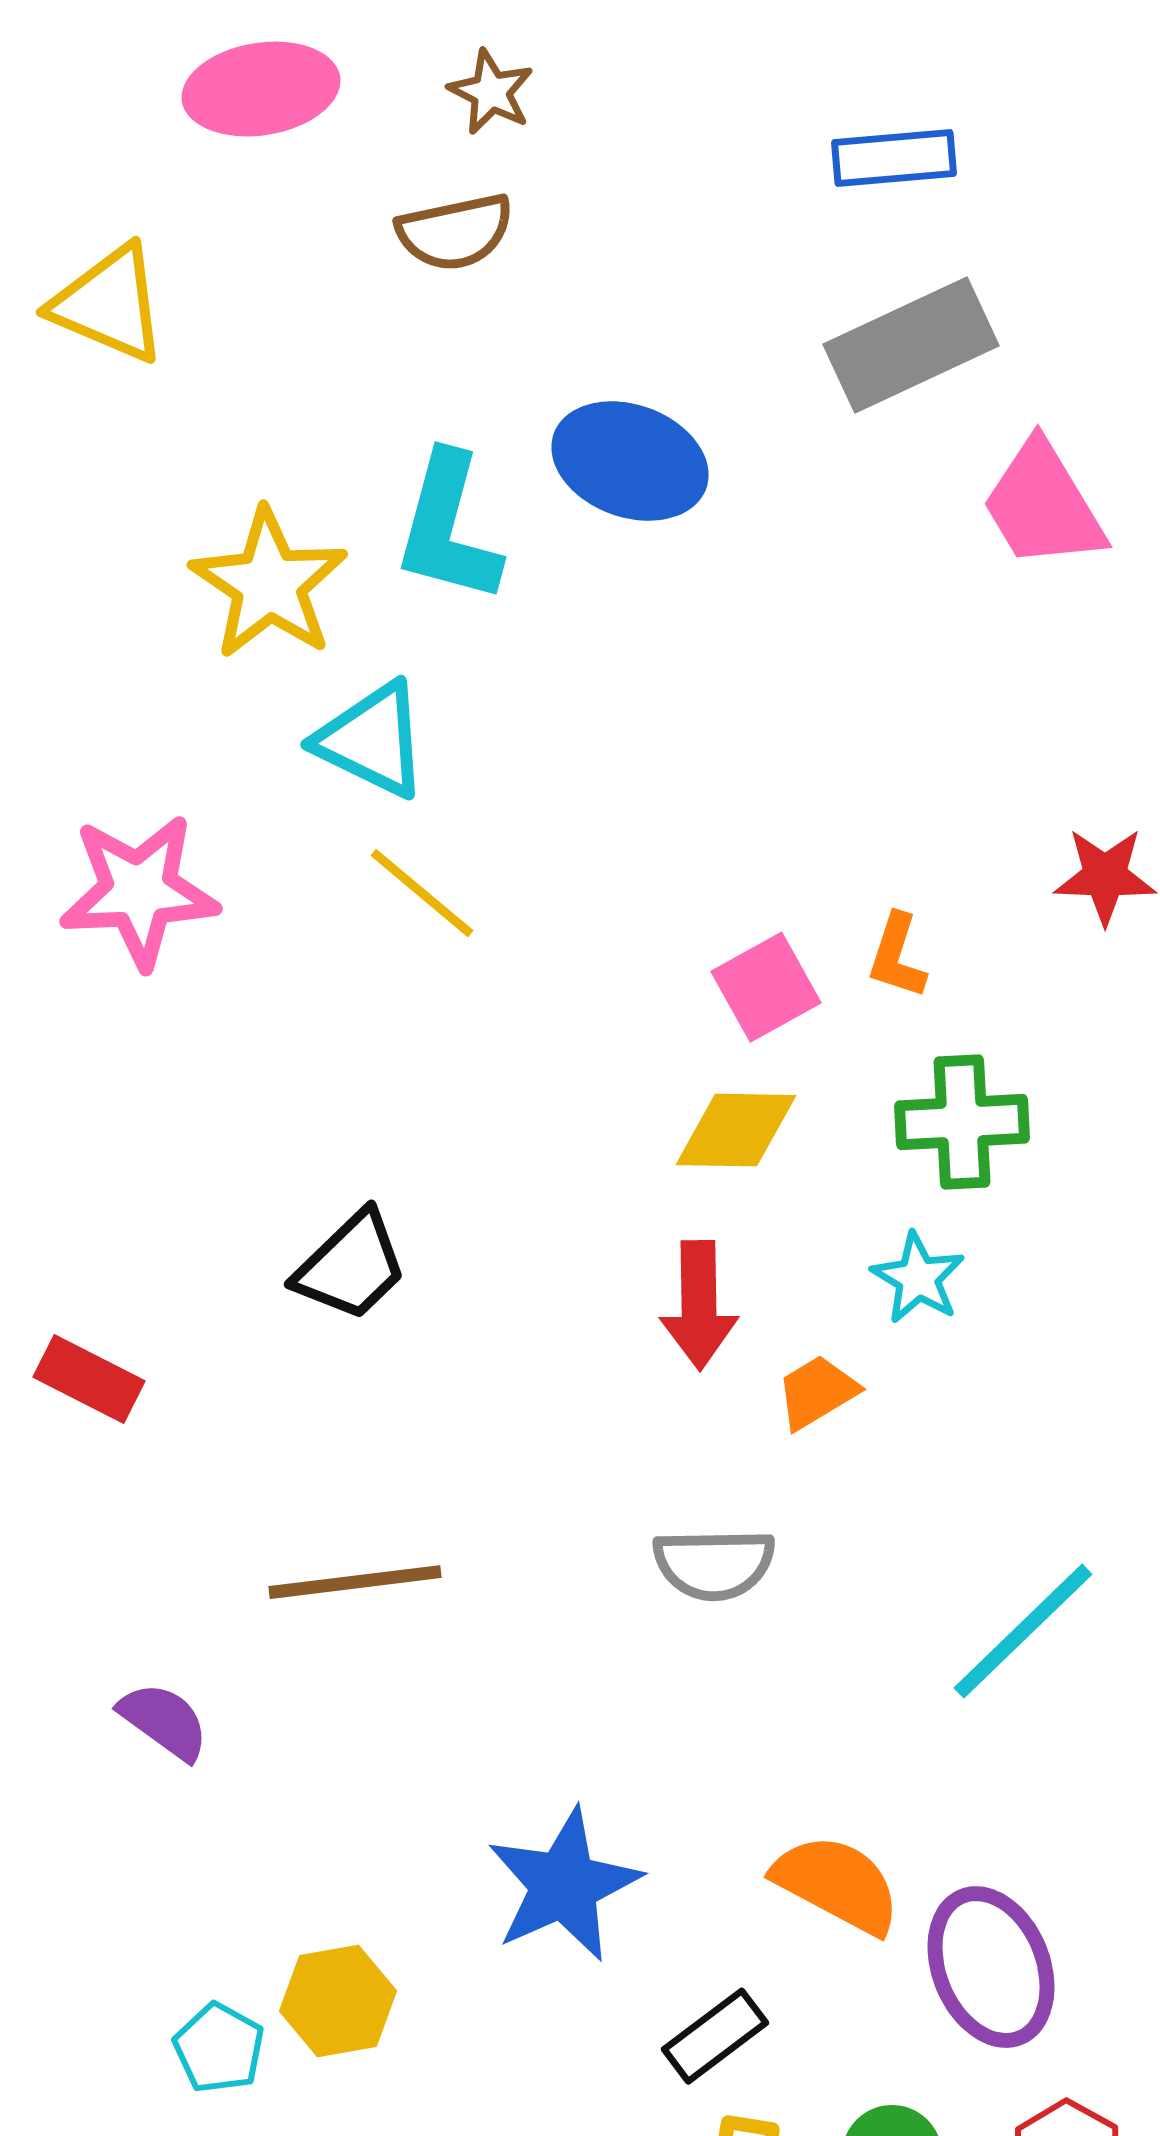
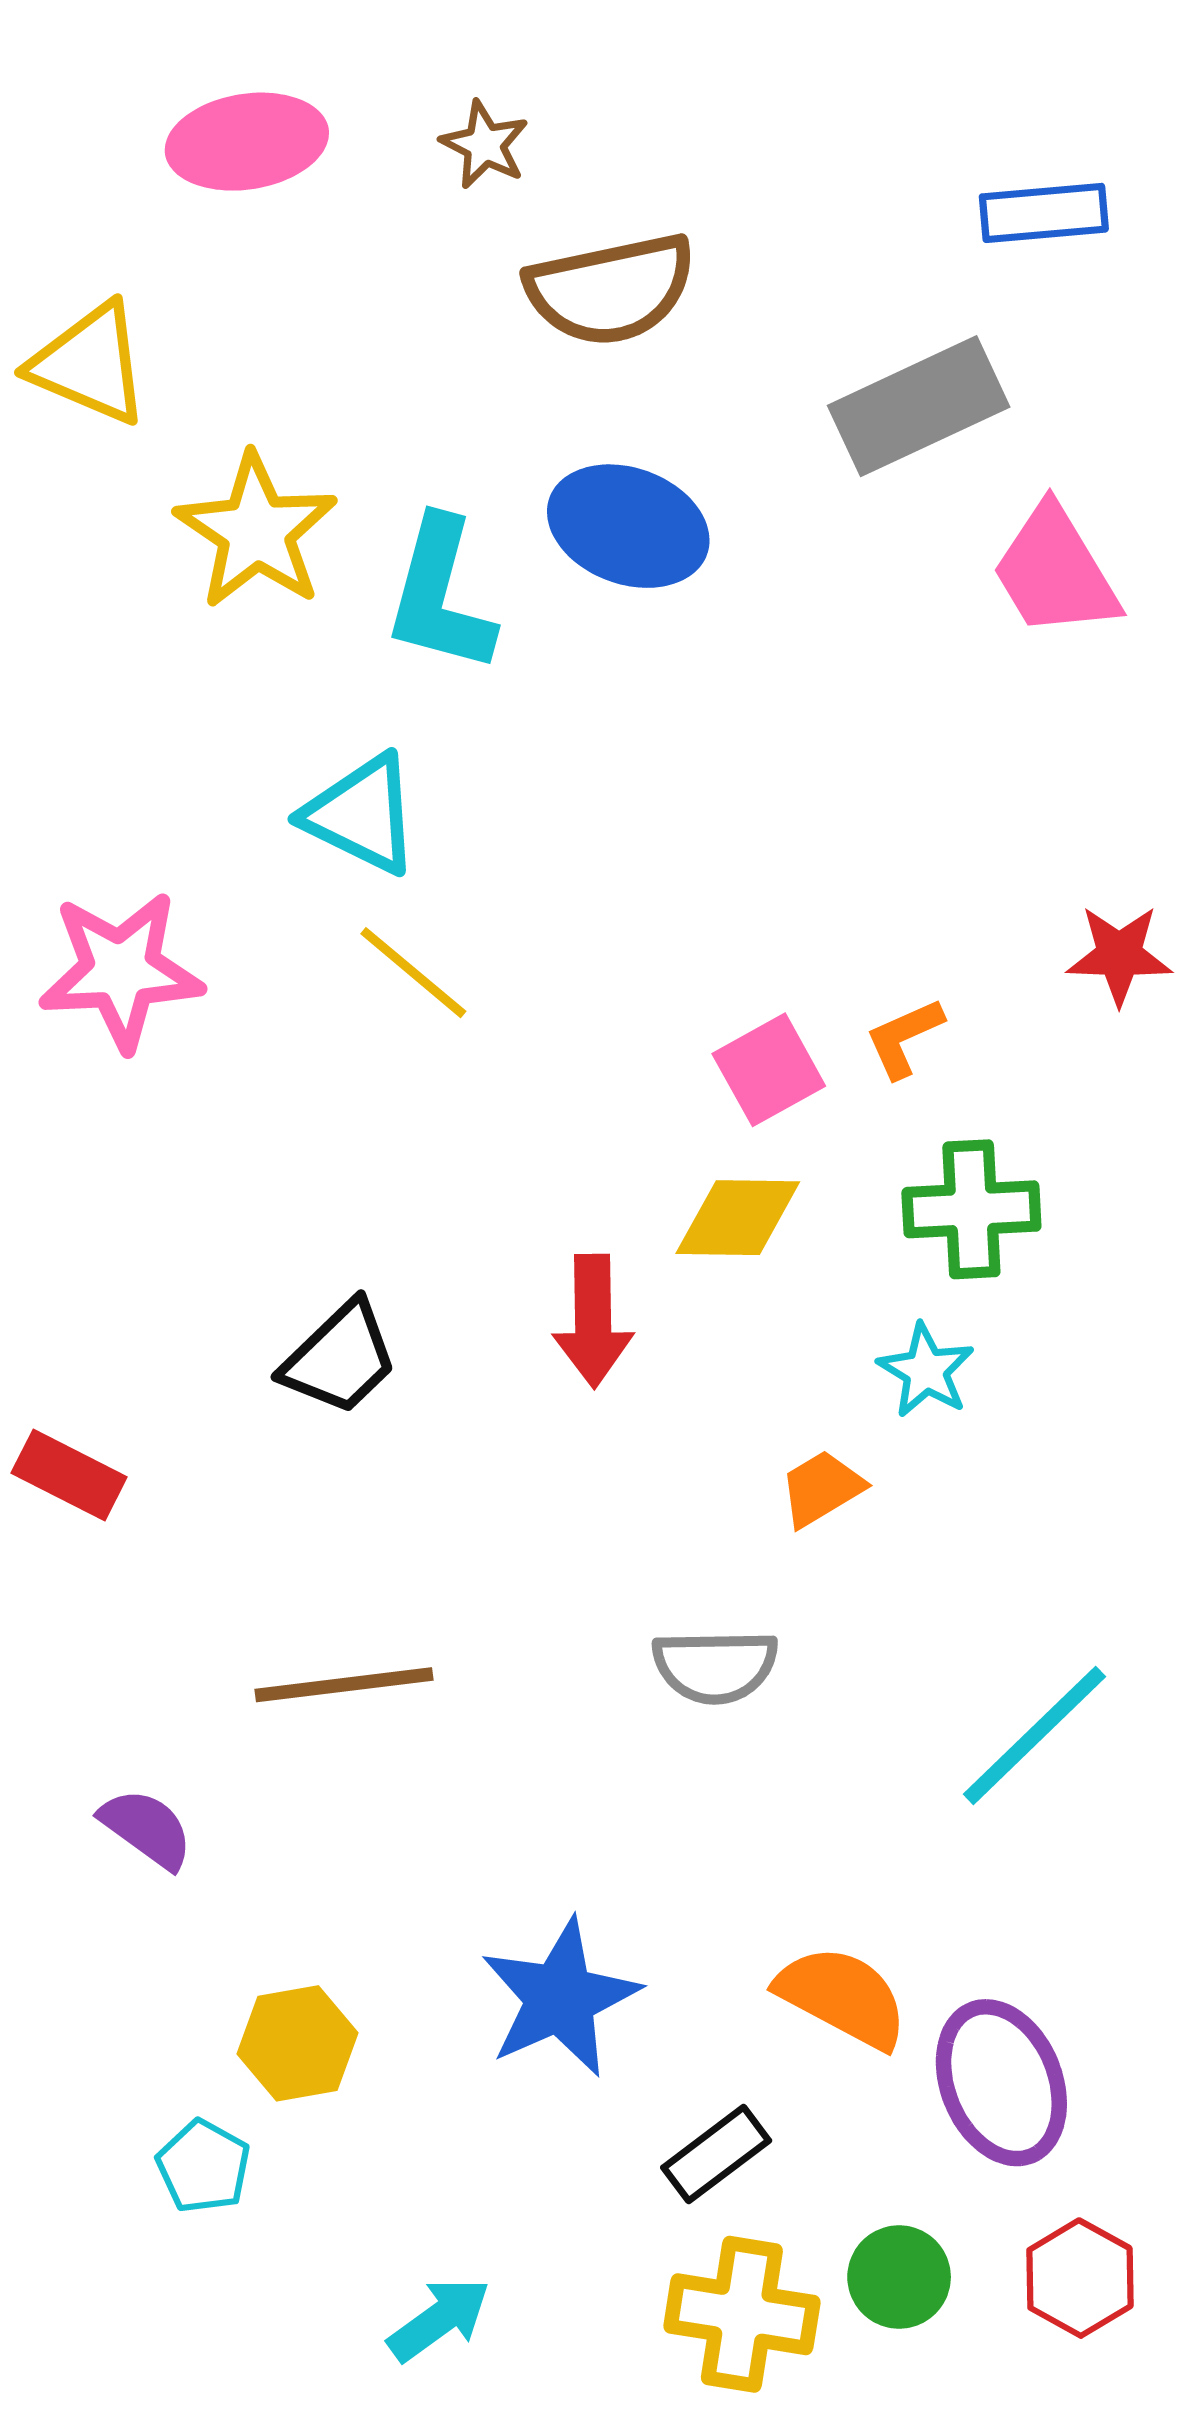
blue rectangle: (894, 158) -> (1044, 213), moved
brown semicircle: (455, 232) -> (611, 289), moved, size x1.4
yellow star: (269, 584) -> (256, 531), moved
orange L-shape: (897, 956) -> (904, 1038), turned 48
red arrow: (699, 1305) -> (593, 1321), moved
yellow hexagon: (338, 2001) -> (298, 2043), moved

